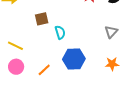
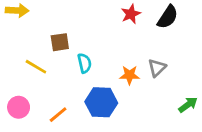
yellow line: (15, 46) -> (36, 67), moved
orange star: (112, 64) -> (130, 75), moved

